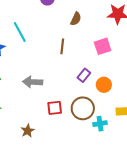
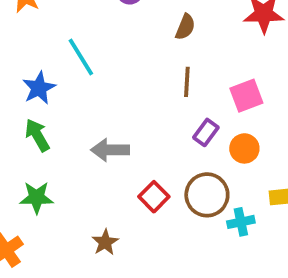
brown line: (62, 46) -> (187, 82), moved
pink square: (103, 46) -> (246, 96), moved
red square: (55, 108) -> (154, 197), turned -35

